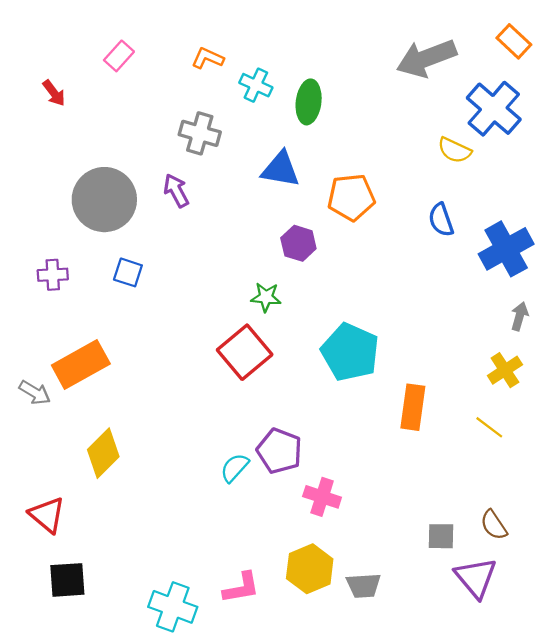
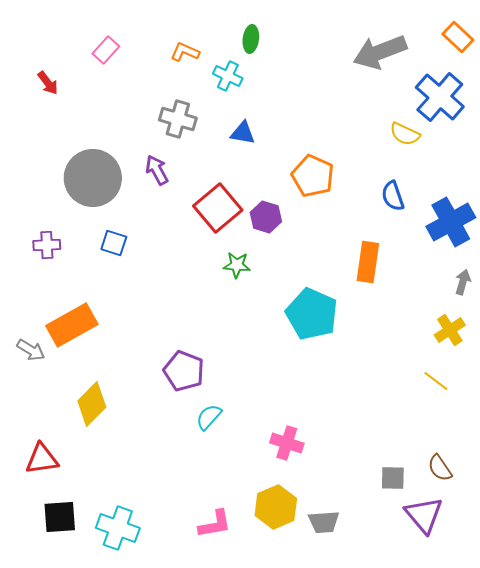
green ellipse: (309, 102) -> (251, 39), moved, size x0.7
blue triangle: (281, 169) -> (243, 133), moved, size x0.7
orange pentagon: (351, 197) -> (313, 176), turned 30
red square: (245, 352) -> (218, 208), moved
orange rectangle: (413, 407) -> (368, 262), moved
purple pentagon: (279, 451) -> (184, 371), moved
red triangle: (47, 515) -> (42, 459), turned -48
cyan cross: (173, 607) -> (118, 528), moved

